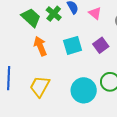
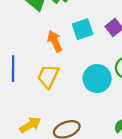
orange arrow: (40, 46) -> (55, 41), moved

